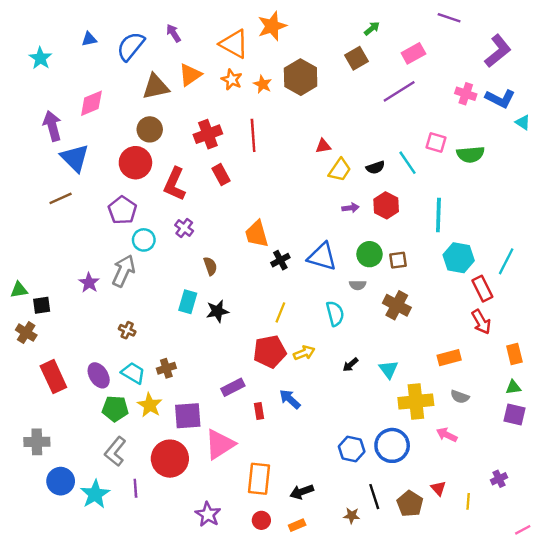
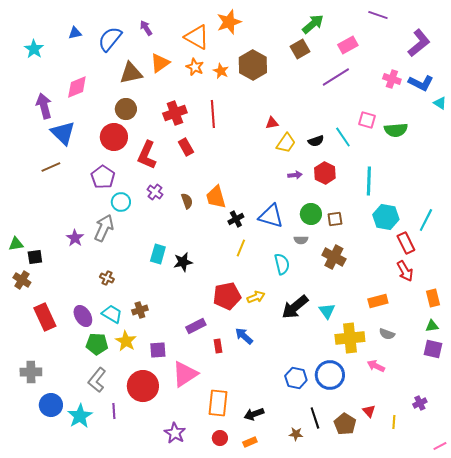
green arrow: (372, 28) -> (313, 24), size x1.6
brown semicircle: (210, 266) -> (187, 201), moved
yellow line: (280, 312) -> (241, 248), moved
black arrow: (350, 365) -> (295, 307), size x2.0
purple square: (188, 416) -> (158, 350), size x0.7

